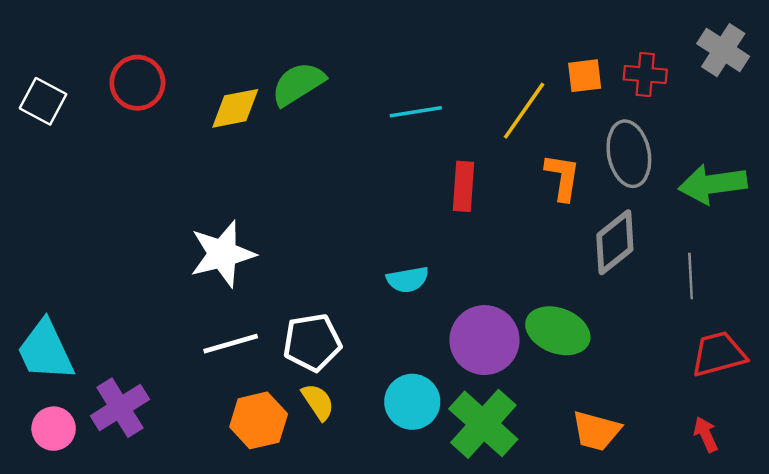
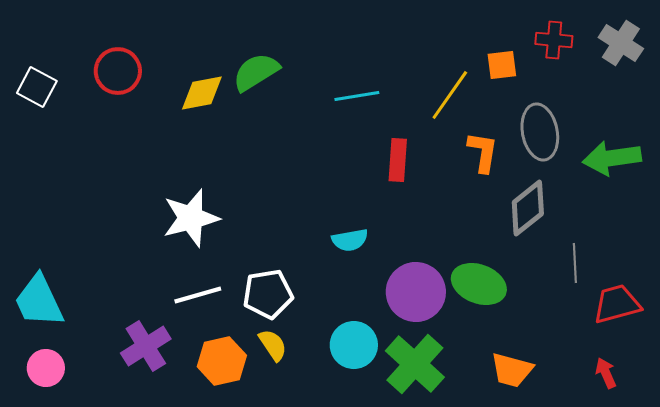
red cross: (645, 75) -> (554, 40), moved
gray line: (691, 276) -> (575, 263), moved
purple cross: (120, 408) -> (146, 346), moved

